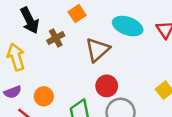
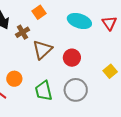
brown triangle: (98, 50) -> (42, 50), moved
red circle: (107, 86) -> (72, 58), moved

